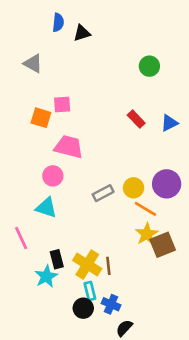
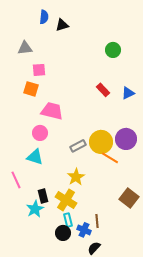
gray triangle: (33, 63) -> (25, 48), turned -35
pink square: (62, 104) -> (39, 70), moved
yellow circle: (134, 188) -> (101, 142), size x1.5
yellow star: (147, 234) -> (76, 177), moved
brown square: (163, 245) -> (129, 198), moved, turned -30
brown line: (108, 266) -> (97, 221), moved

